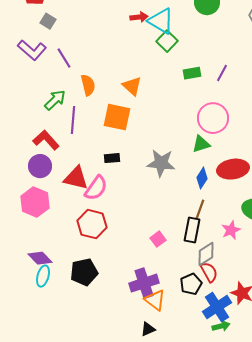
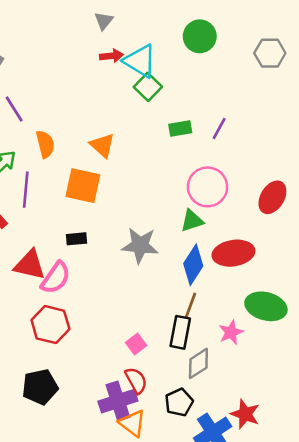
blue diamond: (202, 178) -> (193, 265), size x1.4
red semicircle: (209, 272) -> (136, 380), moved

